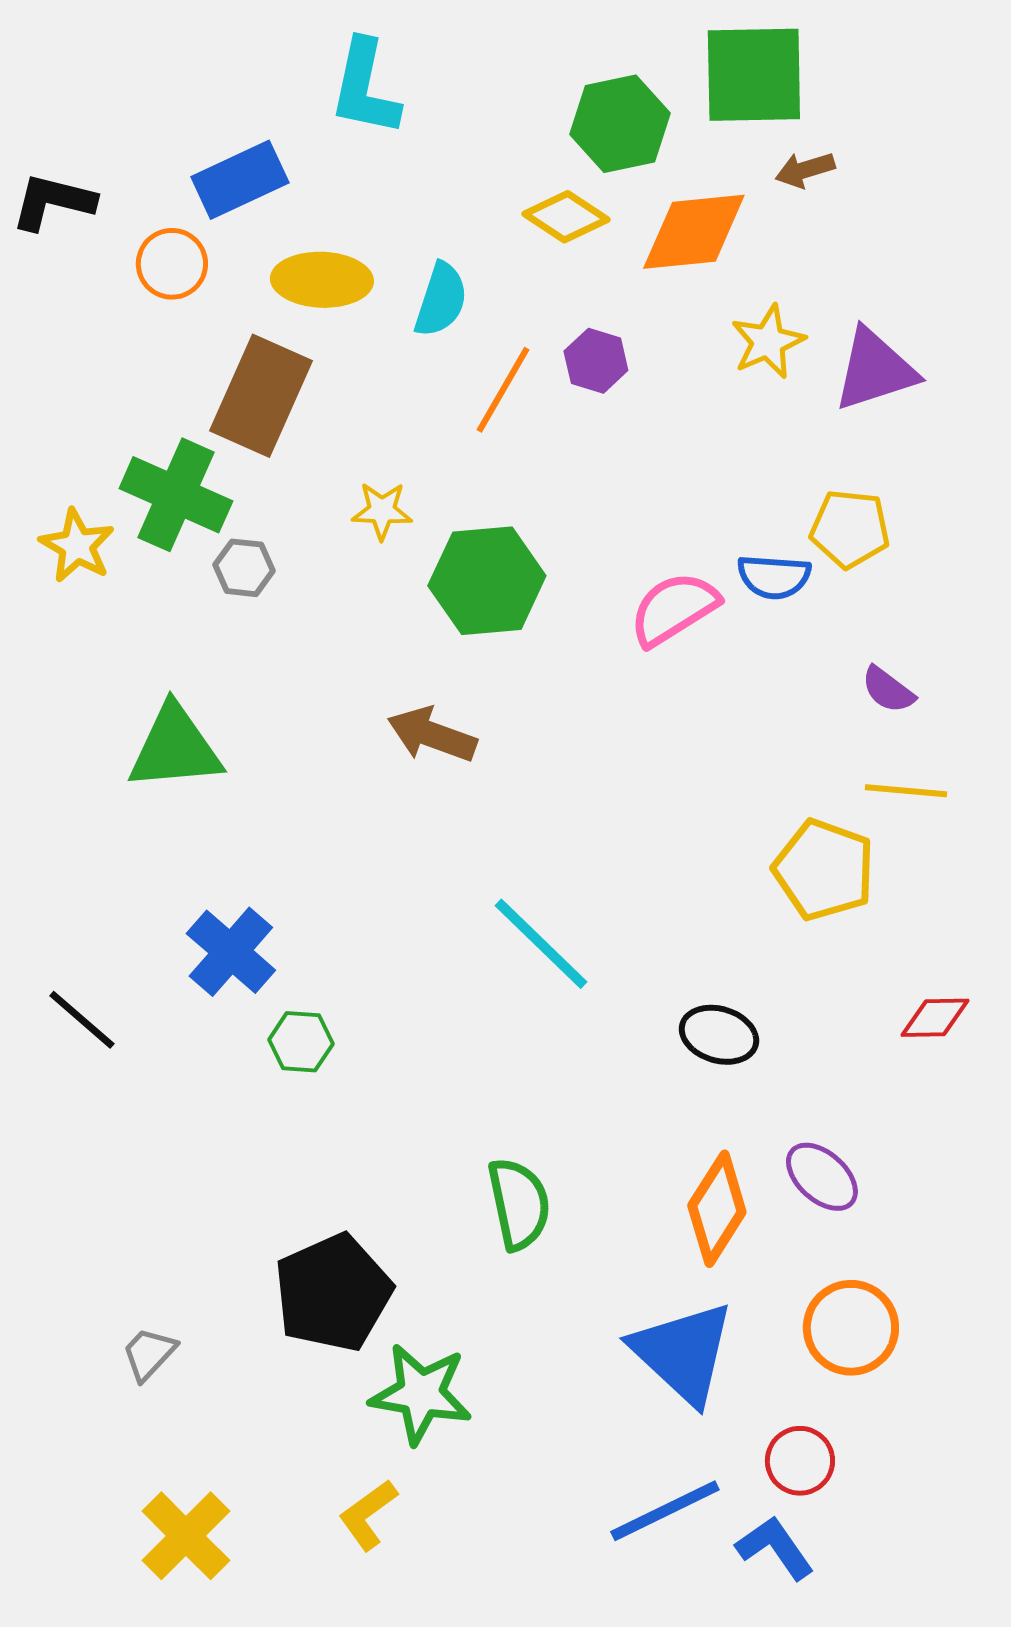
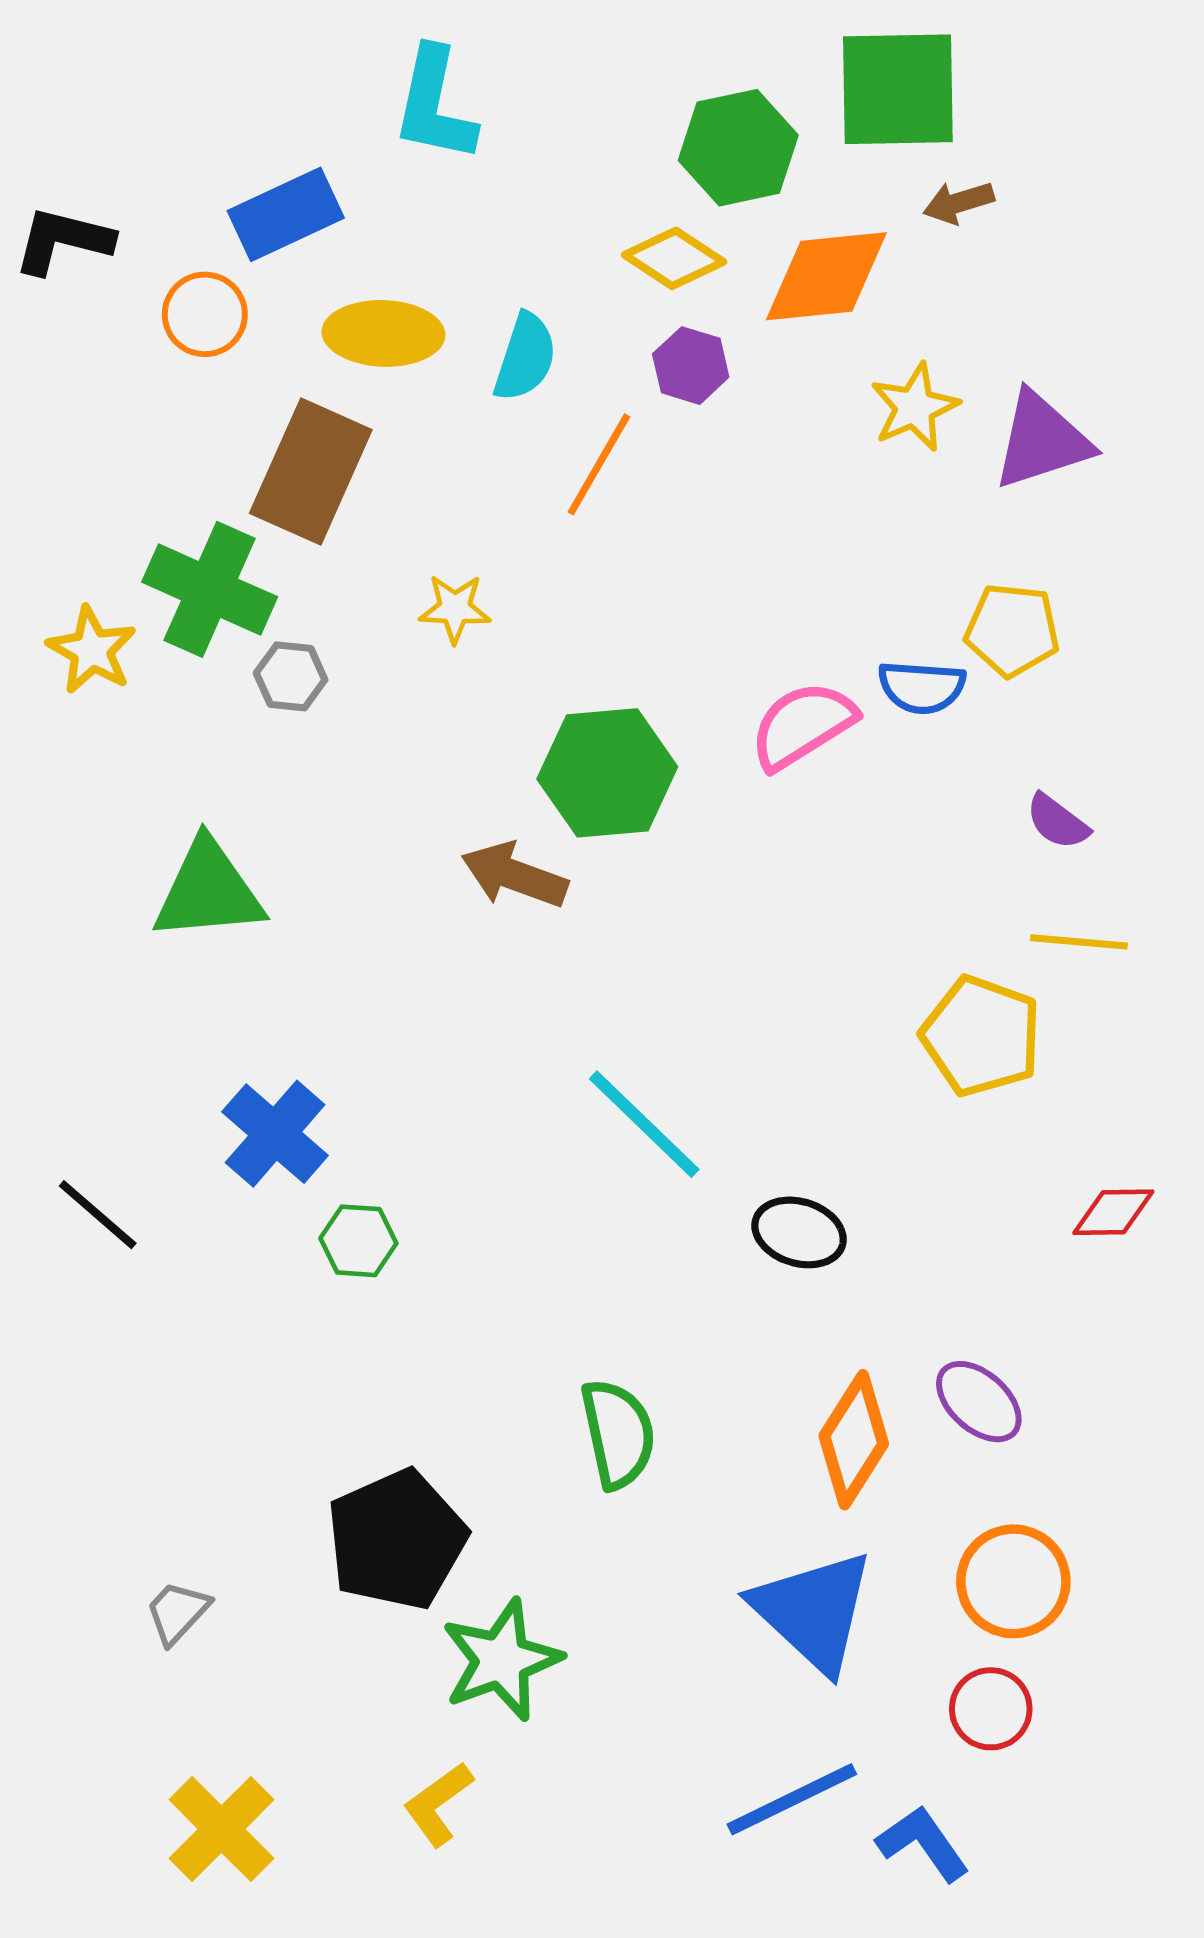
purple hexagon: (596, 361) -> (691, 366), moved
green hexagon: (487, 581) -> (607, 773), moved
black ellipse: (719, 1035) -> (799, 1232), moved
green star: (421, 1394) -> (501, 1660), turned -30
red circle: (800, 1461) -> (991, 1709), moved

